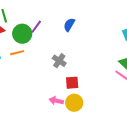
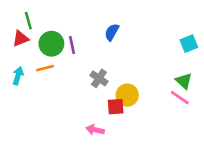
purple line: (36, 27) -> (72, 45), moved, turned -48
yellow circle: (74, 103) -> (127, 95), moved

